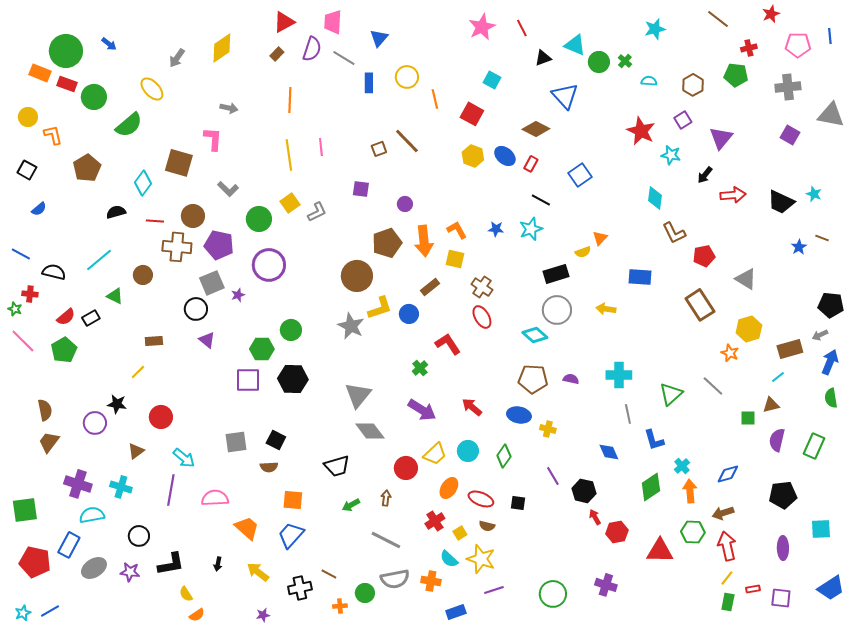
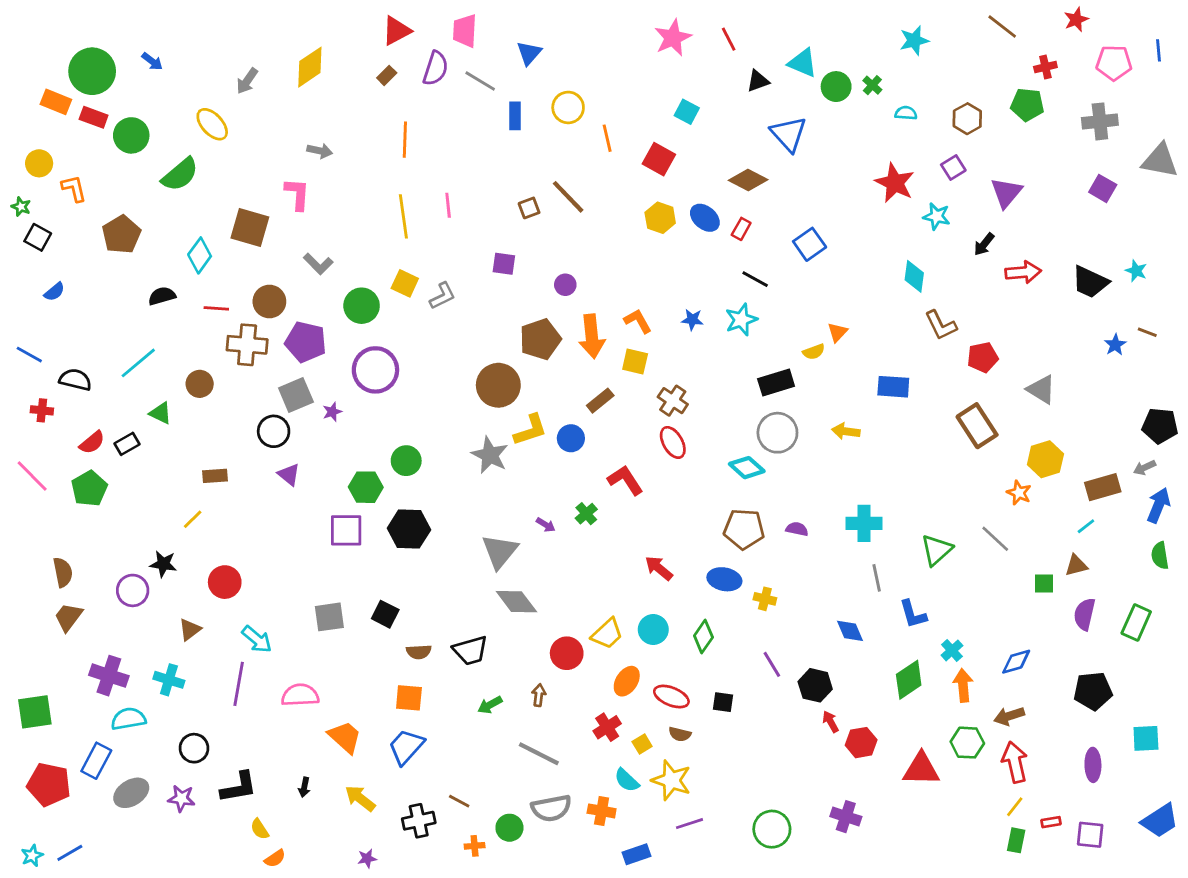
yellow square: (290, 203) -> (405, 283), turned -30
green star: (15, 309) -> (21, 207), moved
purple arrow: (422, 410) -> (546, 525), moved, size x0.5
brown semicircle: (269, 467) -> (419, 652), moved

